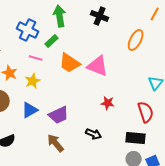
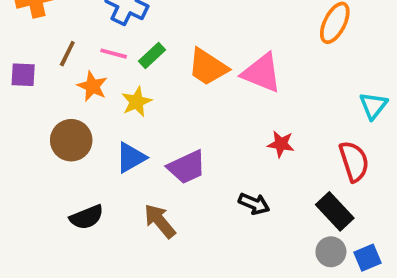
green rectangle: (52, 41) -> (152, 56), moved
pink line: (36, 58) -> (114, 54), moved
black rectangle: (136, 138) -> (335, 211), turned 42
brown arrow: (56, 143) -> (160, 221), moved

